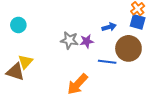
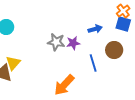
brown circle: (128, 48) -> (114, 50), size x0.7
blue line: (107, 62) -> (93, 63), turned 66

